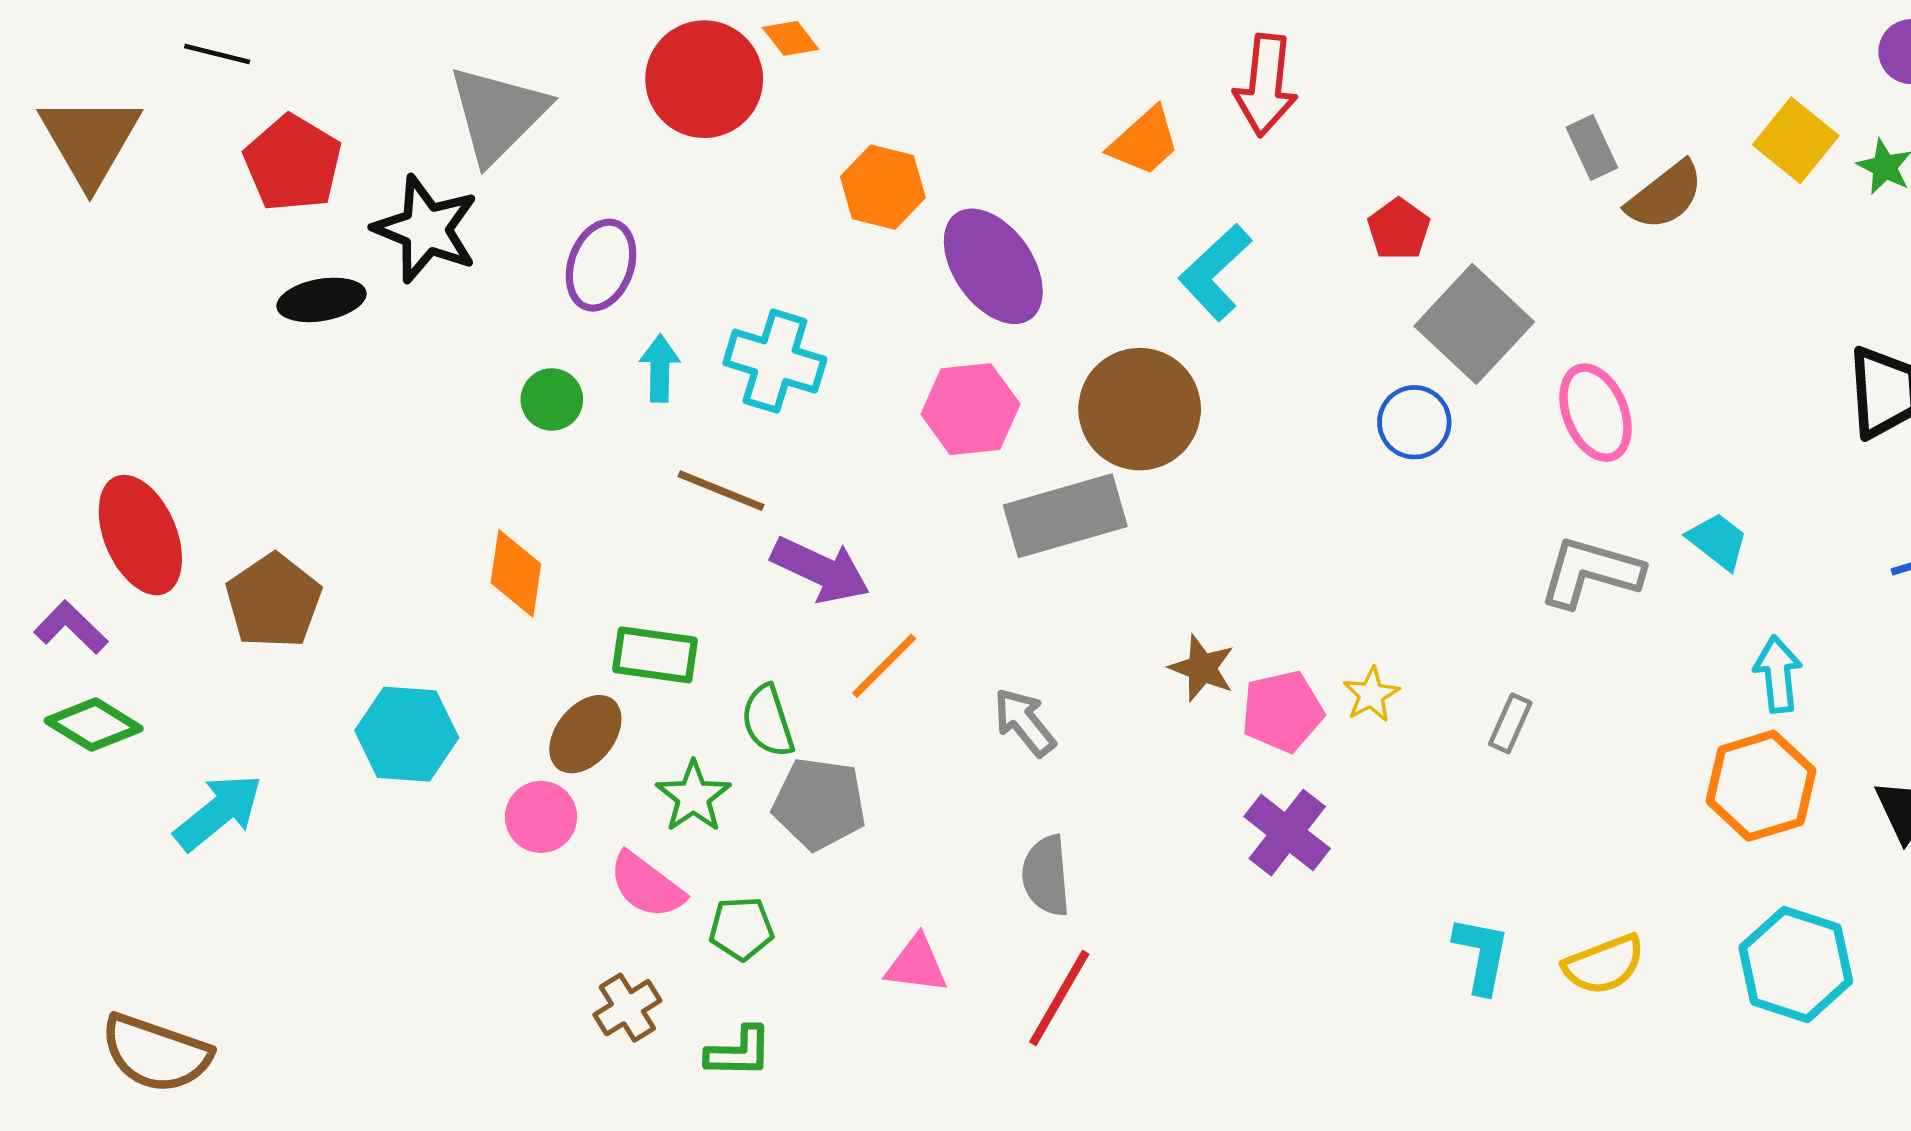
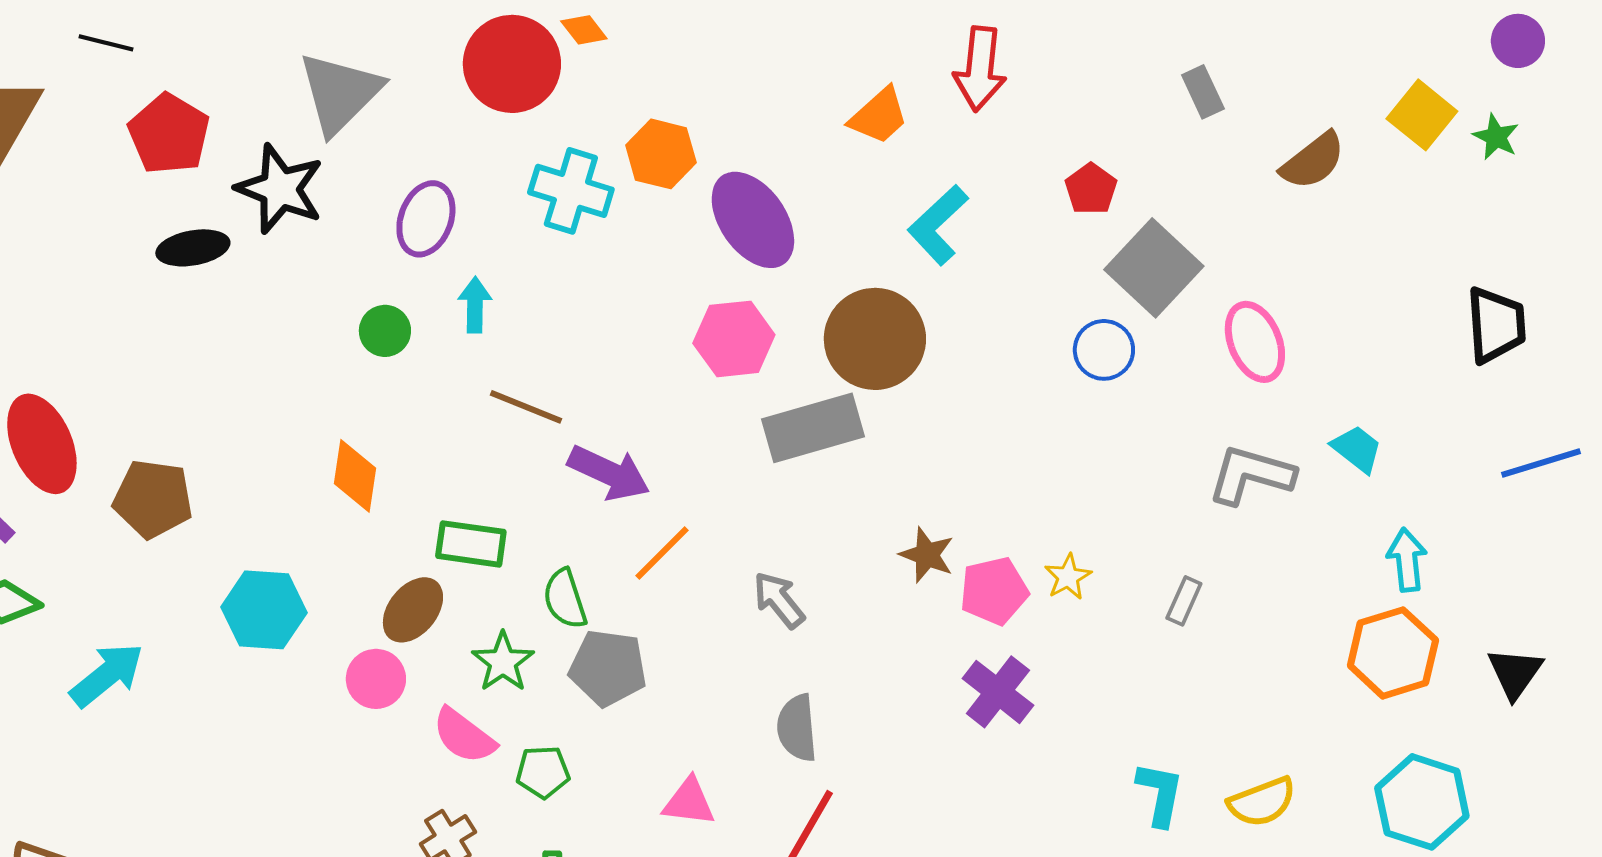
gray rectangle: (1592, 148) -> (1203, 92), moved
cyan cross: (775, 361) -> (571, 191), moved
brown pentagon: (274, 601) -> (153, 499), turned -30

